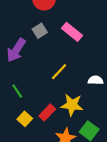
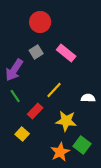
green line: (17, 91) -> (15, 96), moved
red rectangle: (47, 112) -> (35, 111), moved

